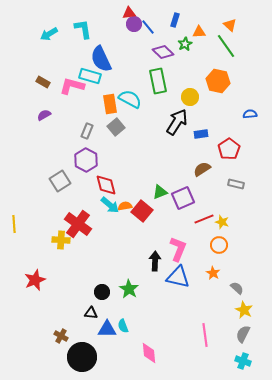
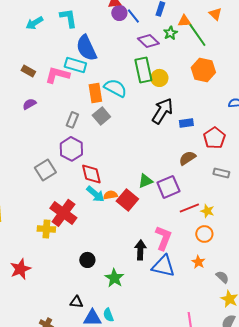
green line: (226, 46) -> (197, 35), moved
yellow circle: (190, 97) -> (159, 78), moved
black circle: (102, 292) -> (87, 260), moved

